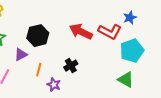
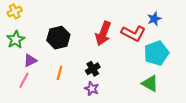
red arrow: (81, 32) -> (103, 33), turned -95
purple triangle: (21, 55) -> (30, 60), moved
purple star: (54, 85) -> (92, 89), moved

